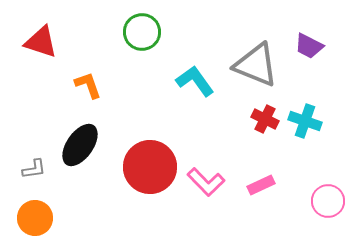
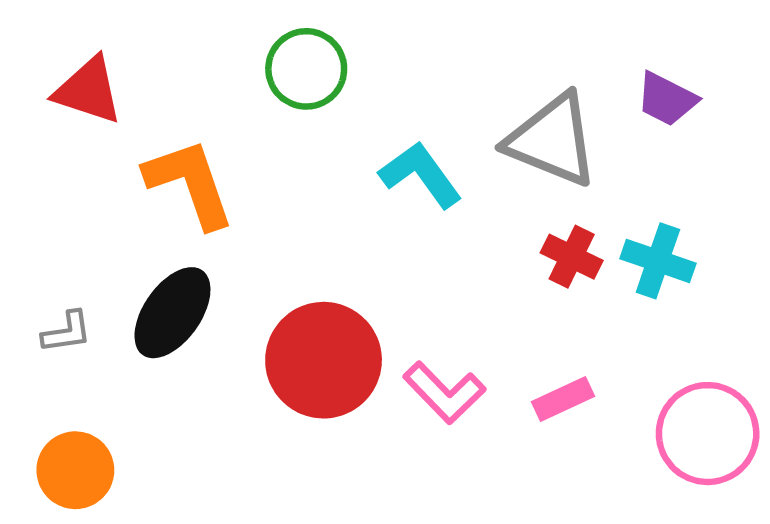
orange L-shape: (88, 85) -> (190, 183), size x1.6
gray L-shape: (34, 169) -> (67, 332), moved
pink circle: (328, 201) -> (708, 434), size x1.4

